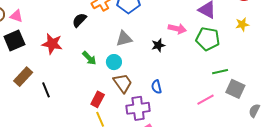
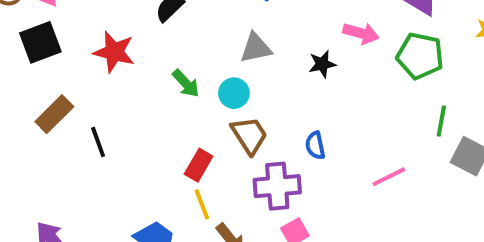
green line: (220, 72) -> (441, 121), turned -70
pink line: (206, 100) -> (389, 177), moved

